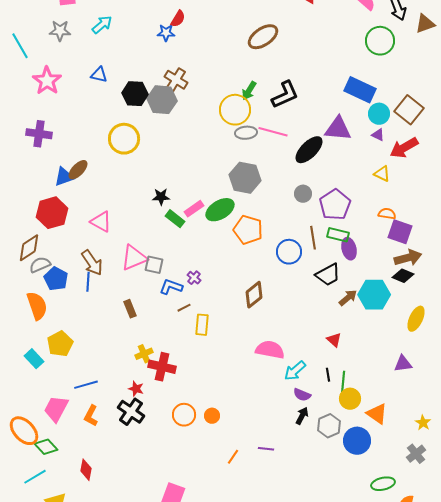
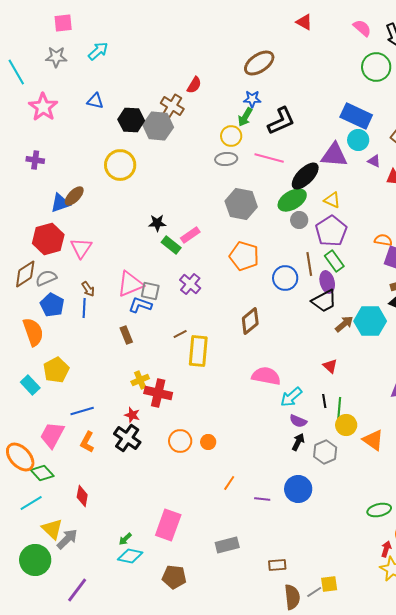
red semicircle: (178, 19) -> (194, 85), moved
blue star: (166, 33) -> (252, 99), moved
yellow circle: (235, 110) -> (231, 136), size x0.7
cyan circle: (379, 114) -> (358, 140), moved
gray ellipse: (246, 133) -> (226, 159), moved
purple cross: (39, 134) -> (35, 160), size x0.7
yellow triangle: (382, 174) -> (332, 200), moved
green ellipse: (220, 210) -> (292, 200), moved
pink triangle: (101, 222) -> (81, 248), moved, turned 35
green rectangle: (338, 235) -> (334, 261), turned 40
purple ellipse: (349, 249) -> (327, 282), moved
brown arrow: (92, 263) -> (88, 289), size x0.6
gray semicircle: (40, 265) -> (46, 278), moved
purple cross: (194, 278) -> (190, 284), moved, size x1.5
blue L-shape: (171, 287) -> (140, 305), moved
yellow rectangle: (202, 325) -> (198, 351), size x1.4
blue circle: (357, 441) -> (298, 489), moved
purple line: (266, 449) -> (262, 499), moved

